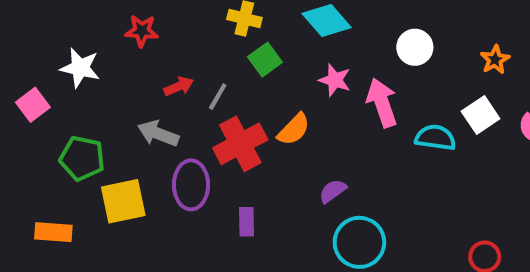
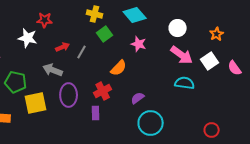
white star: (80, 68) -> (28, 38), moved
pink arrow: (382, 103) -> (182, 55), moved, turned 145
cyan semicircle: (435, 138) -> (185, 83), moved
red cross: (240, 144) -> (103, 91), moved, size x0.7

